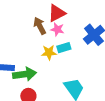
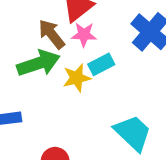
green arrow: (25, 74) -> (38, 63), moved

